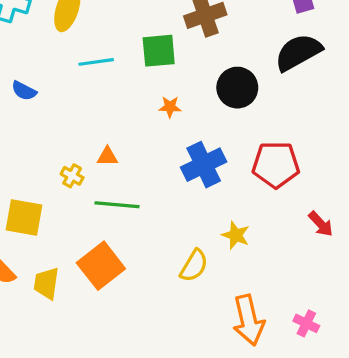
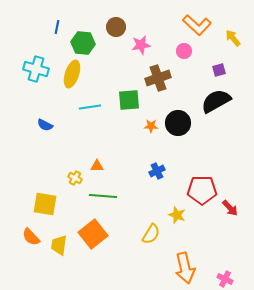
orange star: (170, 107) -> (151, 126), moved
blue cross: (204, 165) -> (157, 171), size x0.6
red pentagon: (276, 165) -> (202, 190), moved
pink cross: (306, 323) -> (225, 279), moved

